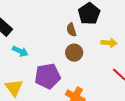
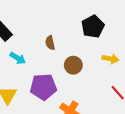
brown semicircle: (71, 30) -> (50, 43), moved

